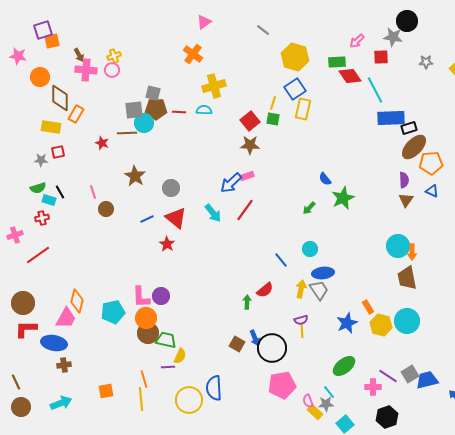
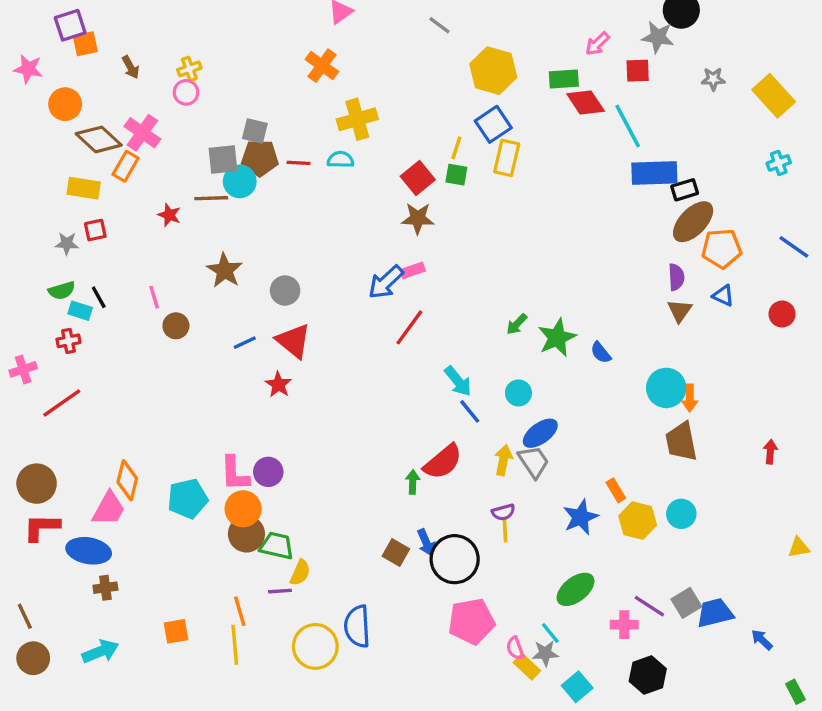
pink cross: (86, 70) -> (142, 133), moved, turned 30
brown diamond: (60, 98) -> (99, 139), turned -48
blue semicircle: (325, 179) -> (601, 353), moved
green star: (343, 198) -> (557, 338), moved
cyan arrow: (213, 213) -> (458, 381), moved
blue ellipse: (323, 273) -> (540, 433), turned -30
red semicircle: (265, 290) -> (443, 462), size x1.4
cyan circle: (407, 321) -> (681, 514), size x0.7

